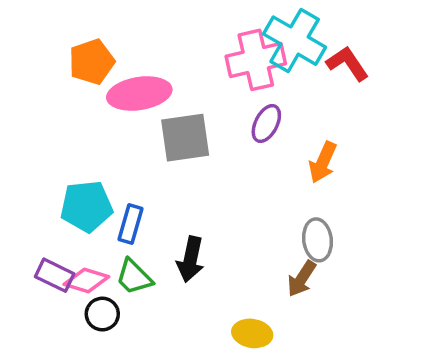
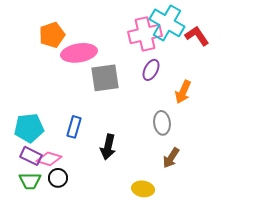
cyan pentagon: (86, 206) -> (29, 128), moved
gray ellipse: (317, 240) -> (162, 123), moved
green trapezoid: (134, 277) -> (30, 181), moved, turned -45

